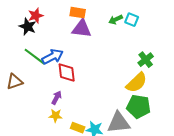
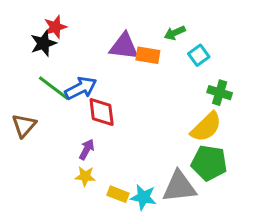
orange rectangle: (78, 13) -> (148, 55), moved
cyan square: (132, 20) -> (199, 55), moved, turned 32
black star: (28, 27) -> (43, 43), turned 30
green cross: (146, 60) -> (220, 93), turned -35
brown triangle: (15, 82) -> (24, 125), turned -30

